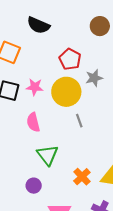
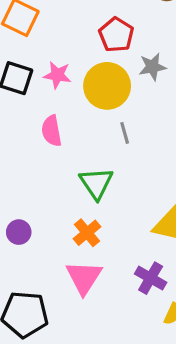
green triangle: (48, 155) -> (96, 183), moved
orange cross: (82, 177) -> (87, 233), moved
purple circle: (34, 186) -> (19, 232), moved

